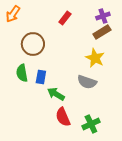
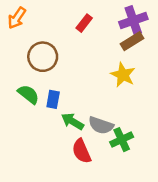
purple cross: (103, 16) -> (133, 20), size x1.5
green semicircle: (22, 73) -> (28, 94), turned 138
gray semicircle: (87, 82) -> (101, 125), moved
green cross: (91, 124) -> (122, 140), moved

